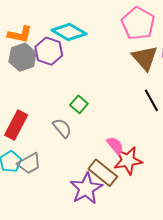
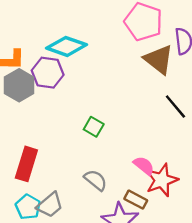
gray semicircle: (62, 128) -> (96, 180), moved
brown rectangle: (103, 173) -> (136, 200), size x0.7

